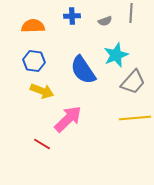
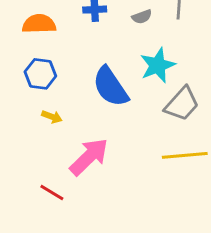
yellow arrow: (42, 91) -> (52, 117), size x0.6

